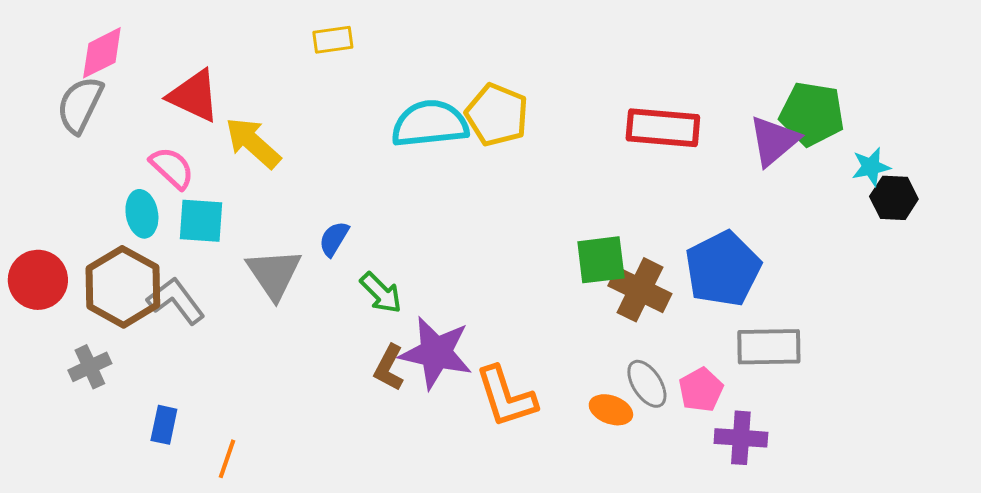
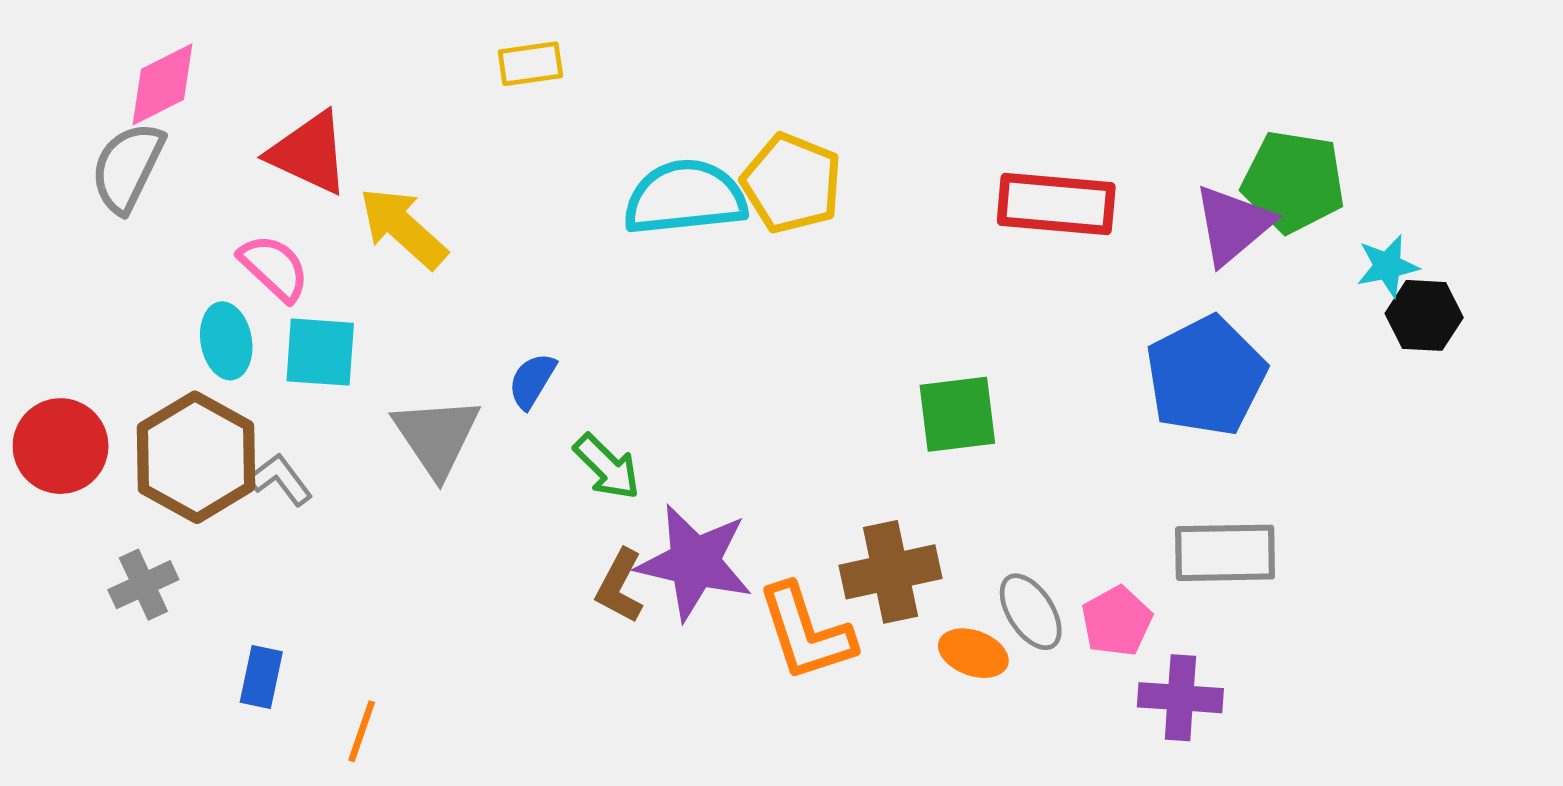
blue pentagon: (723, 269) -> (1206, 376), moved
brown cross: (640, 290) -> (890, 572), moved, turned -38
gray L-shape: (176, 301) -> (280, 479), size x0.7

